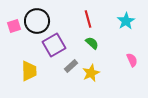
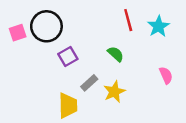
red line: (88, 19) -> (128, 20), moved
purple square: (54, 45) -> (68, 56), size x0.7
yellow trapezoid: (29, 71) -> (68, 106), moved

